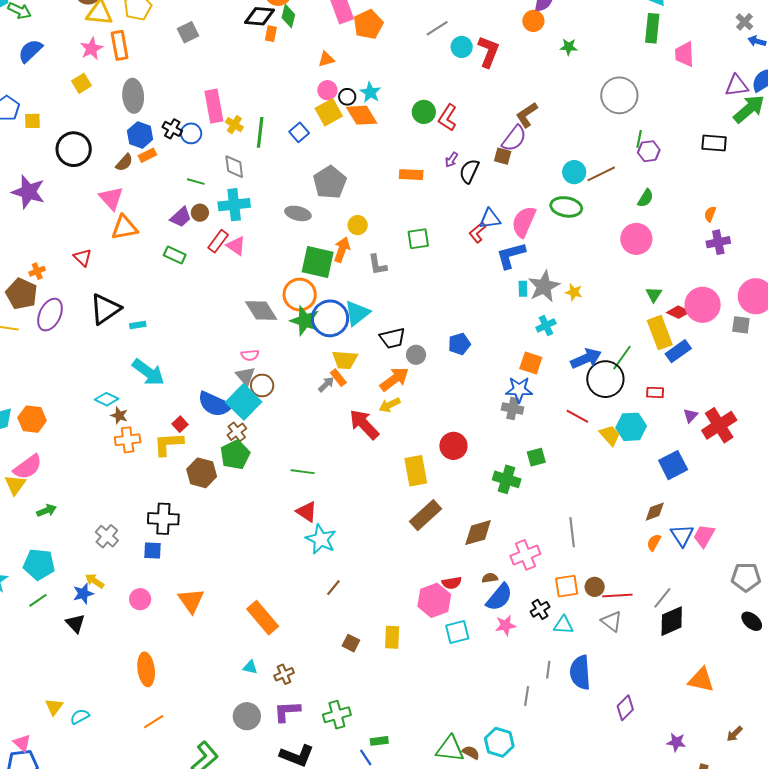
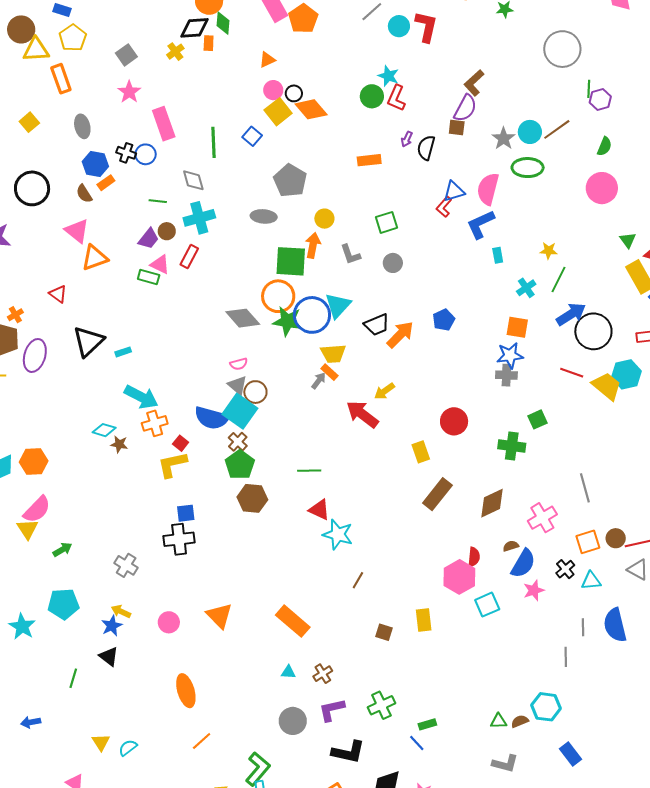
pink star: (91, 49) -> (129, 92), moved
cyan star: (370, 92) -> (388, 76), moved
gray ellipse: (133, 96) -> (82, 126), size x0.7
yellow cross: (234, 125) -> (175, 52), moved, turned 30
brown semicircle: (124, 163) -> (84, 194), turned 114
pink triangle: (236, 246) -> (160, 264), moved
gray star: (544, 286) -> (504, 138), moved, size x0.7
gray circle: (416, 355) -> (393, 263), moved
green line: (622, 358) -> (558, 280), moved
orange arrow: (394, 379) -> (400, 335), moved
yellow trapezoid: (610, 435) -> (607, 386), size x1.4
orange cross: (128, 440) -> (155, 423), moved
yellow rectangle: (416, 471) -> (421, 452), size x0.7
brown hexagon: (202, 473) -> (252, 498), moved
blue square: (152, 550) -> (186, 513), moved
red semicircle: (452, 583) -> (474, 557), turned -66
green line: (38, 600) -> (73, 678), moved, turned -30
green triangle: (450, 749) -> (499, 721), size x0.6
brown semicircle: (471, 752) -> (520, 721), turned -42

